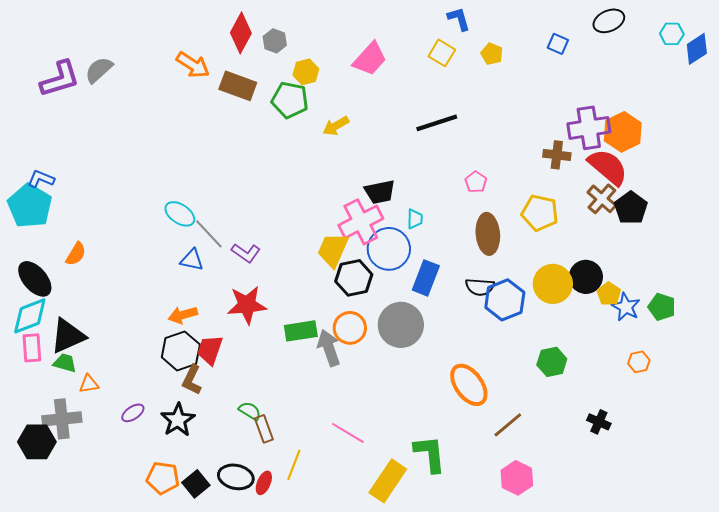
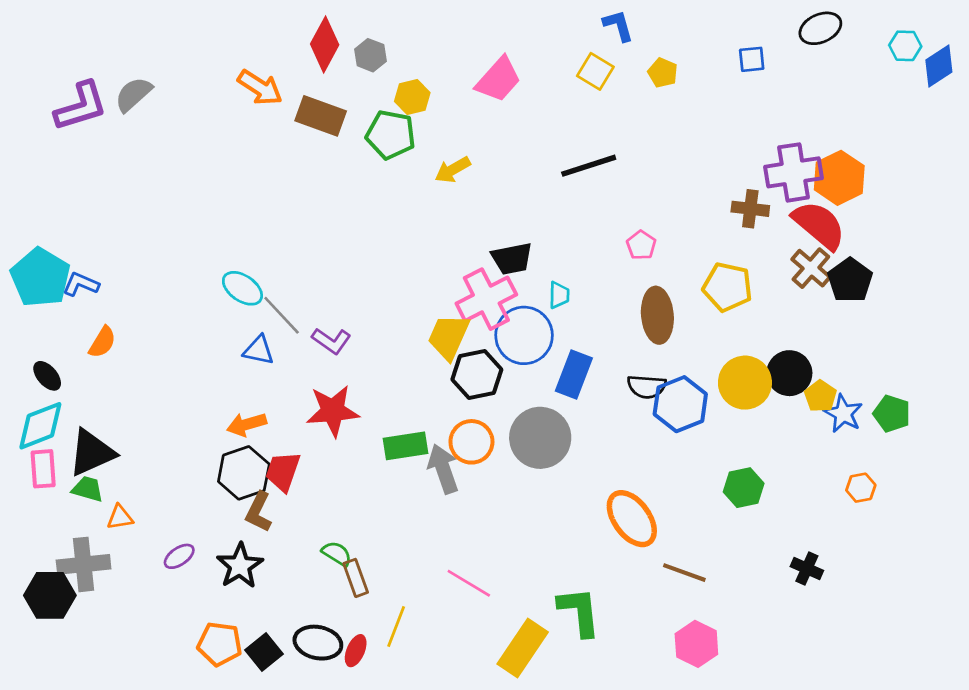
blue square: (558, 44) -> (752, 59), turned -30
blue L-shape: (41, 179) -> (81, 284), moved
black ellipse: (35, 279) -> (47, 376), size x0.6
brown line: (508, 425) -> (684, 573), turned 60

